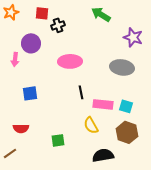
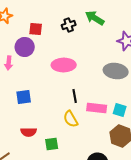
red square: (42, 13) -> (36, 29), moved
black cross: (58, 25) -> (69, 25), moved
yellow semicircle: (91, 125) -> (71, 119), moved
red semicircle: (21, 128) -> (29, 132), moved

